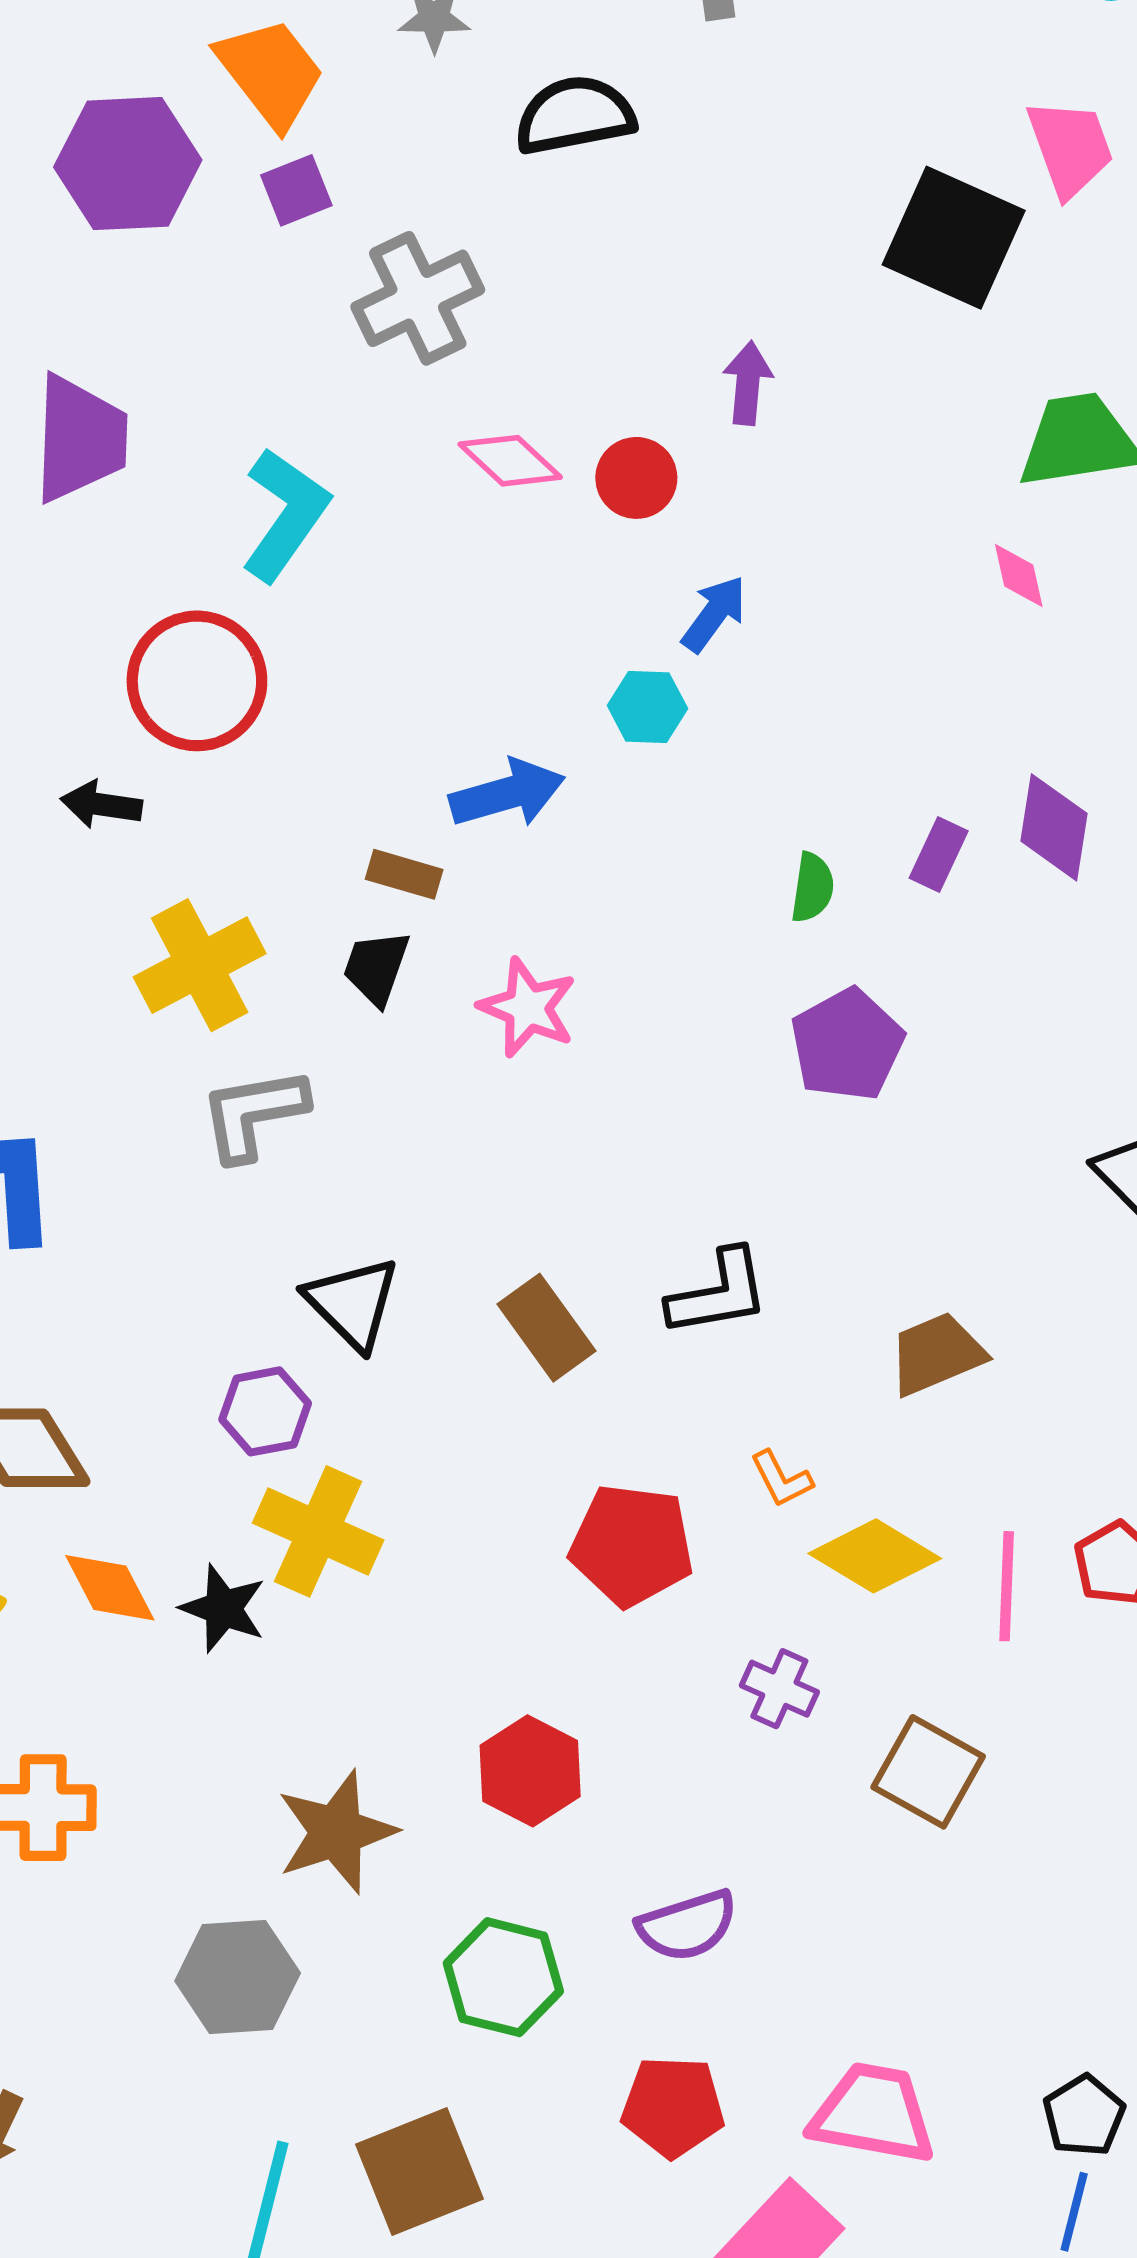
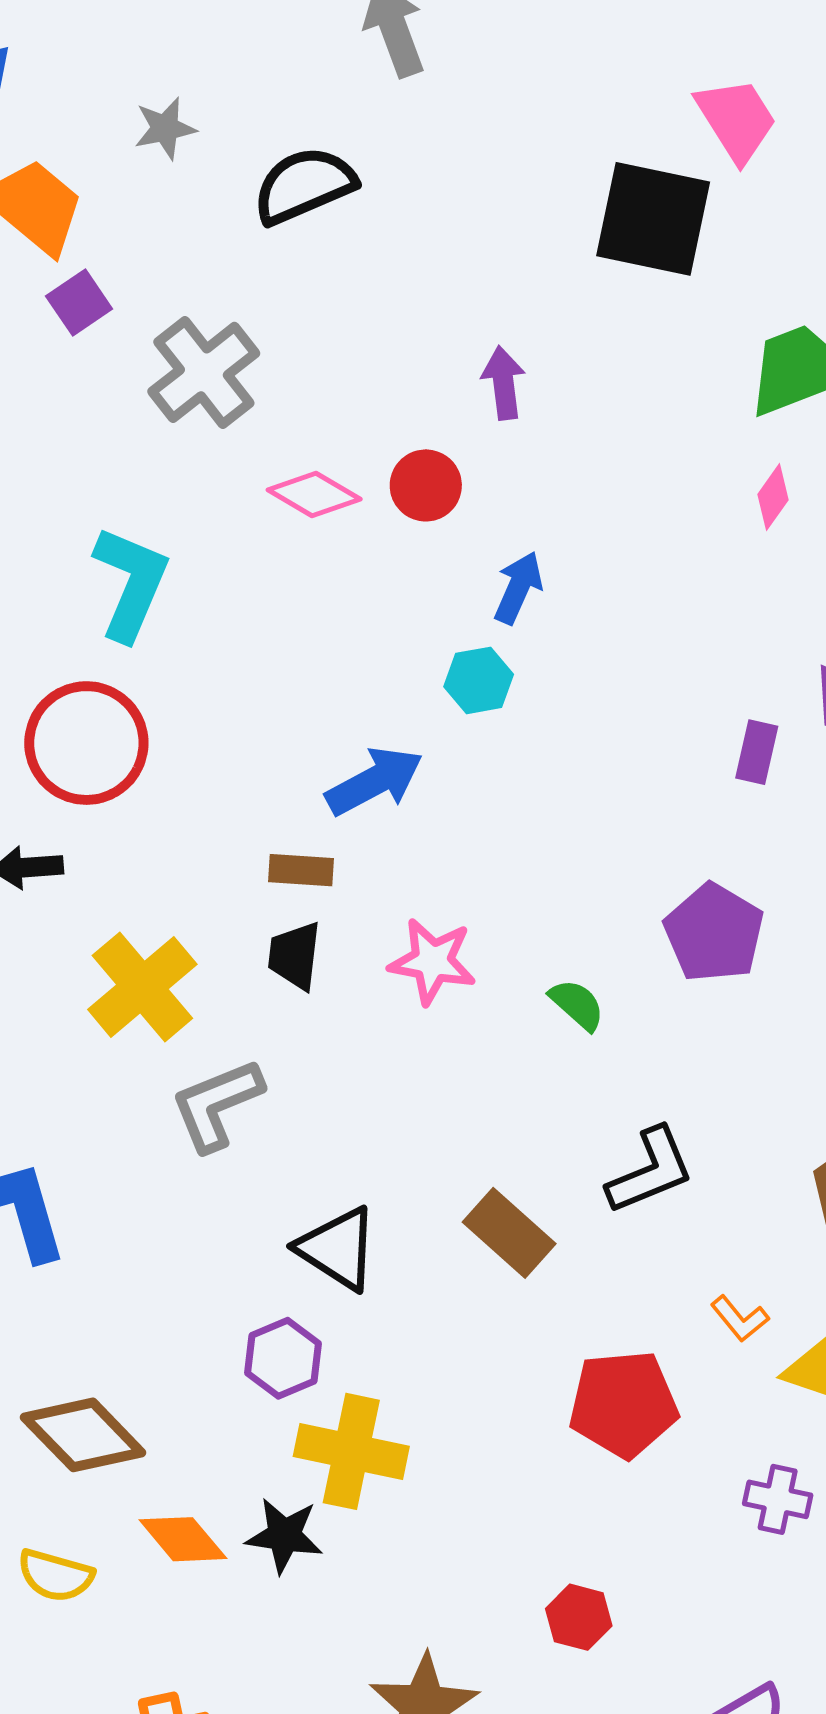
pink diamond: (1019, 575) -> (773, 497), turned 60
green semicircle: (812, 887) -> (577, 1005), moved, turned -44
red hexagon: (530, 1771) -> (579, 1617), size x0.7

